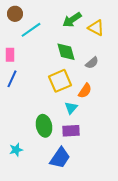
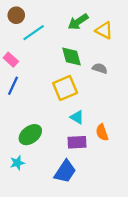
pink rectangle: (10, 55) -> (11, 60), turned -48
gray semicircle: (92, 63) -> (100, 68), turned -120
orange semicircle: (85, 91) -> (102, 132), moved, turned 126
cyan triangle: (71, 108) -> (77, 117), turned -40
green ellipse: (44, 126) -> (30, 135), moved, turned 65

